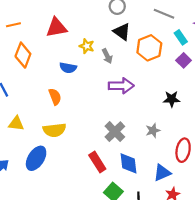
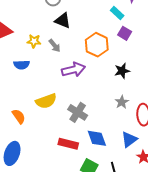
orange hexagon: (149, 48) -> (97, 45), moved
orange semicircle: (55, 97) -> (19, 116), moved
yellow semicircle: (54, 130) -> (46, 101), moved
gray star: (153, 130) -> (122, 102), moved
red rectangle: (97, 162) -> (68, 144), turned -30

